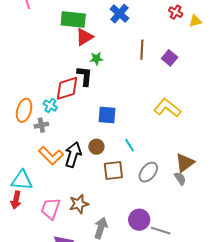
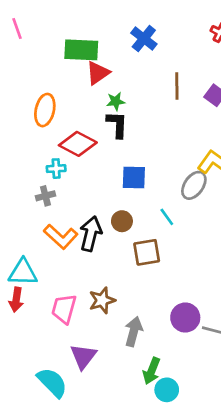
black L-shape: (85, 76) -> (117, 125), moved
red diamond: (67, 88) -> (78, 144), turned 48
cyan cross: (50, 106) -> (56, 169), turned -32
orange ellipse: (24, 110) -> (45, 110), moved
gray ellipse: (148, 172) -> (194, 185), moved

